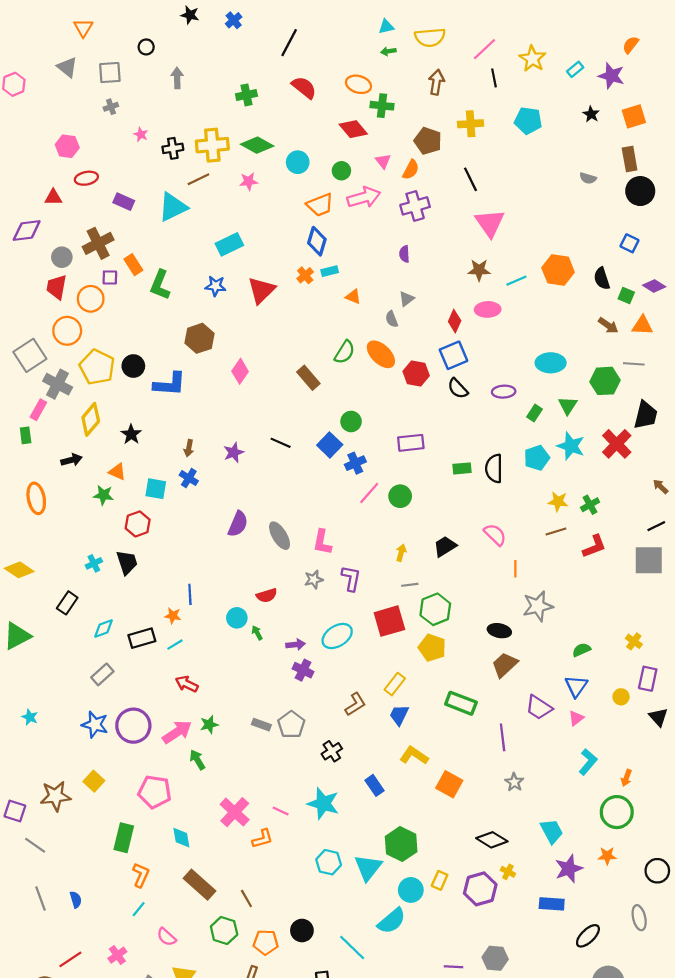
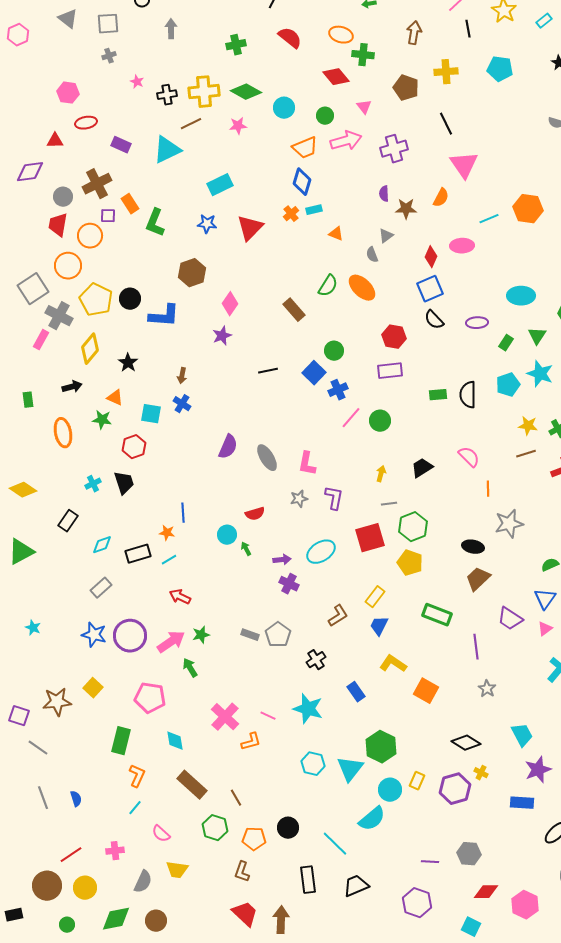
orange semicircle: (411, 170) -> (441, 198), moved
brown star: (479, 270) -> (406, 209), moved
red hexagon: (416, 373) -> (394, 337), moved
green rectangle: (26, 435) -> (28, 400), moved
black line: (281, 443) -> (268, 371), turned -36
purple star: (234, 452) -> (222, 336), moved
orange ellipse: (36, 498) -> (63, 433), moved
pink cross: (117, 955) -> (115, 851), turned 30

